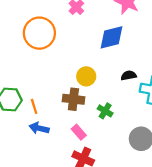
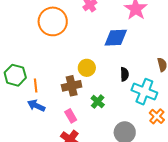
black semicircle: (129, 75) -> (124, 74), turned 88
brown cross: (73, 99) -> (72, 86), turned -30

